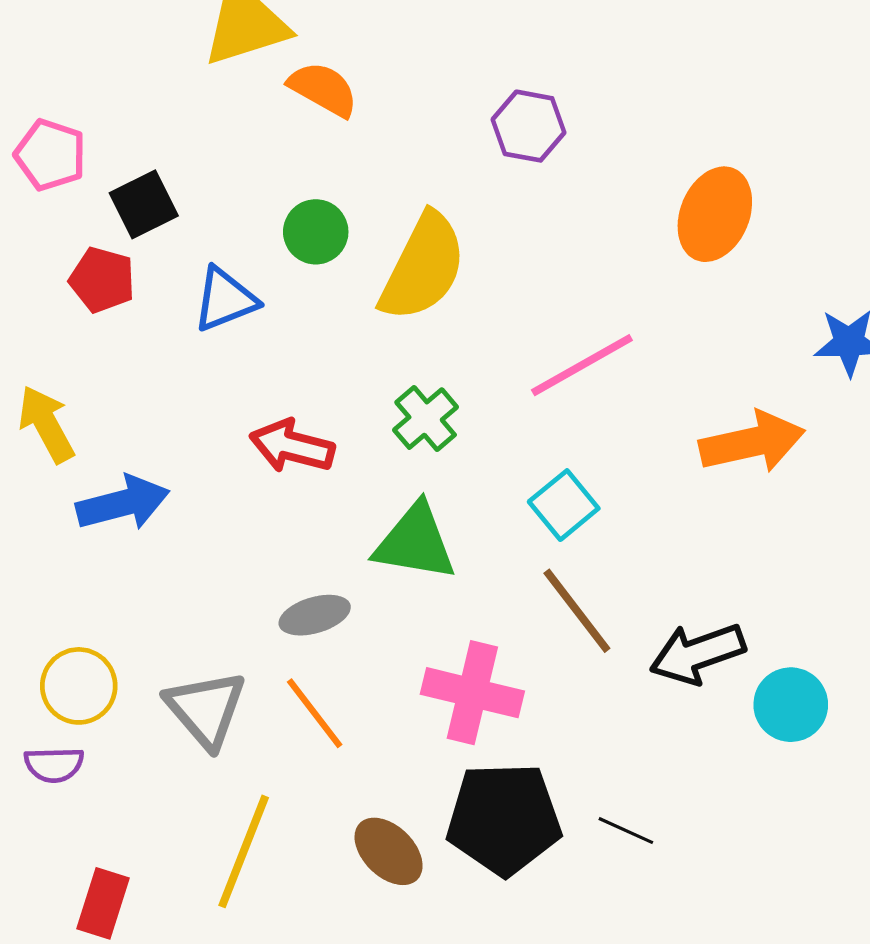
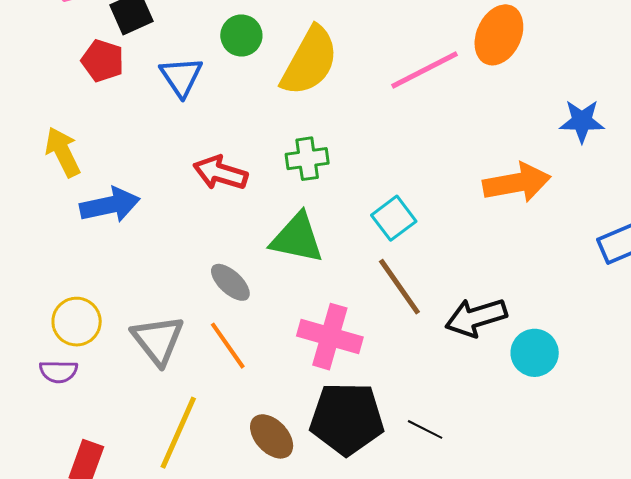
blue triangle: (225, 299) -> (181, 77), turned -45
pink line: (582, 365) -> (424, 70), moved
green cross: (426, 419) -> (307, 159), turned 30
gray ellipse: (315, 615) -> (230, 282), turned 57

